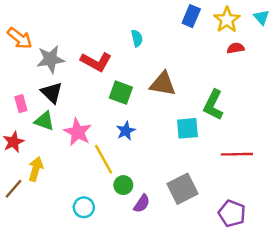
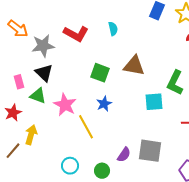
red L-shape: (96, 62) -> (76, 34), moved
green circle: (123, 185) -> (102, 171), moved
gray square: (183, 189) -> (150, 151), turned 35
purple semicircle: (142, 204) -> (124, 155), moved

